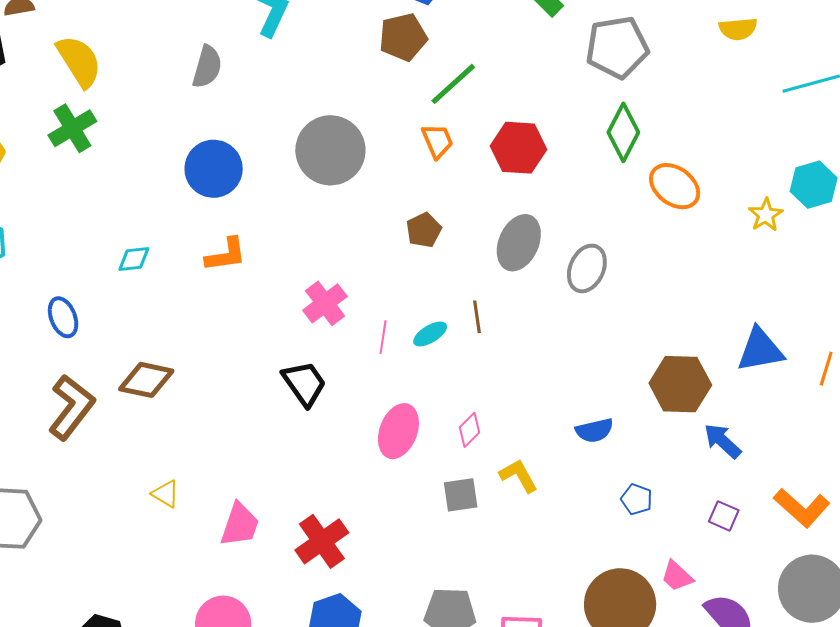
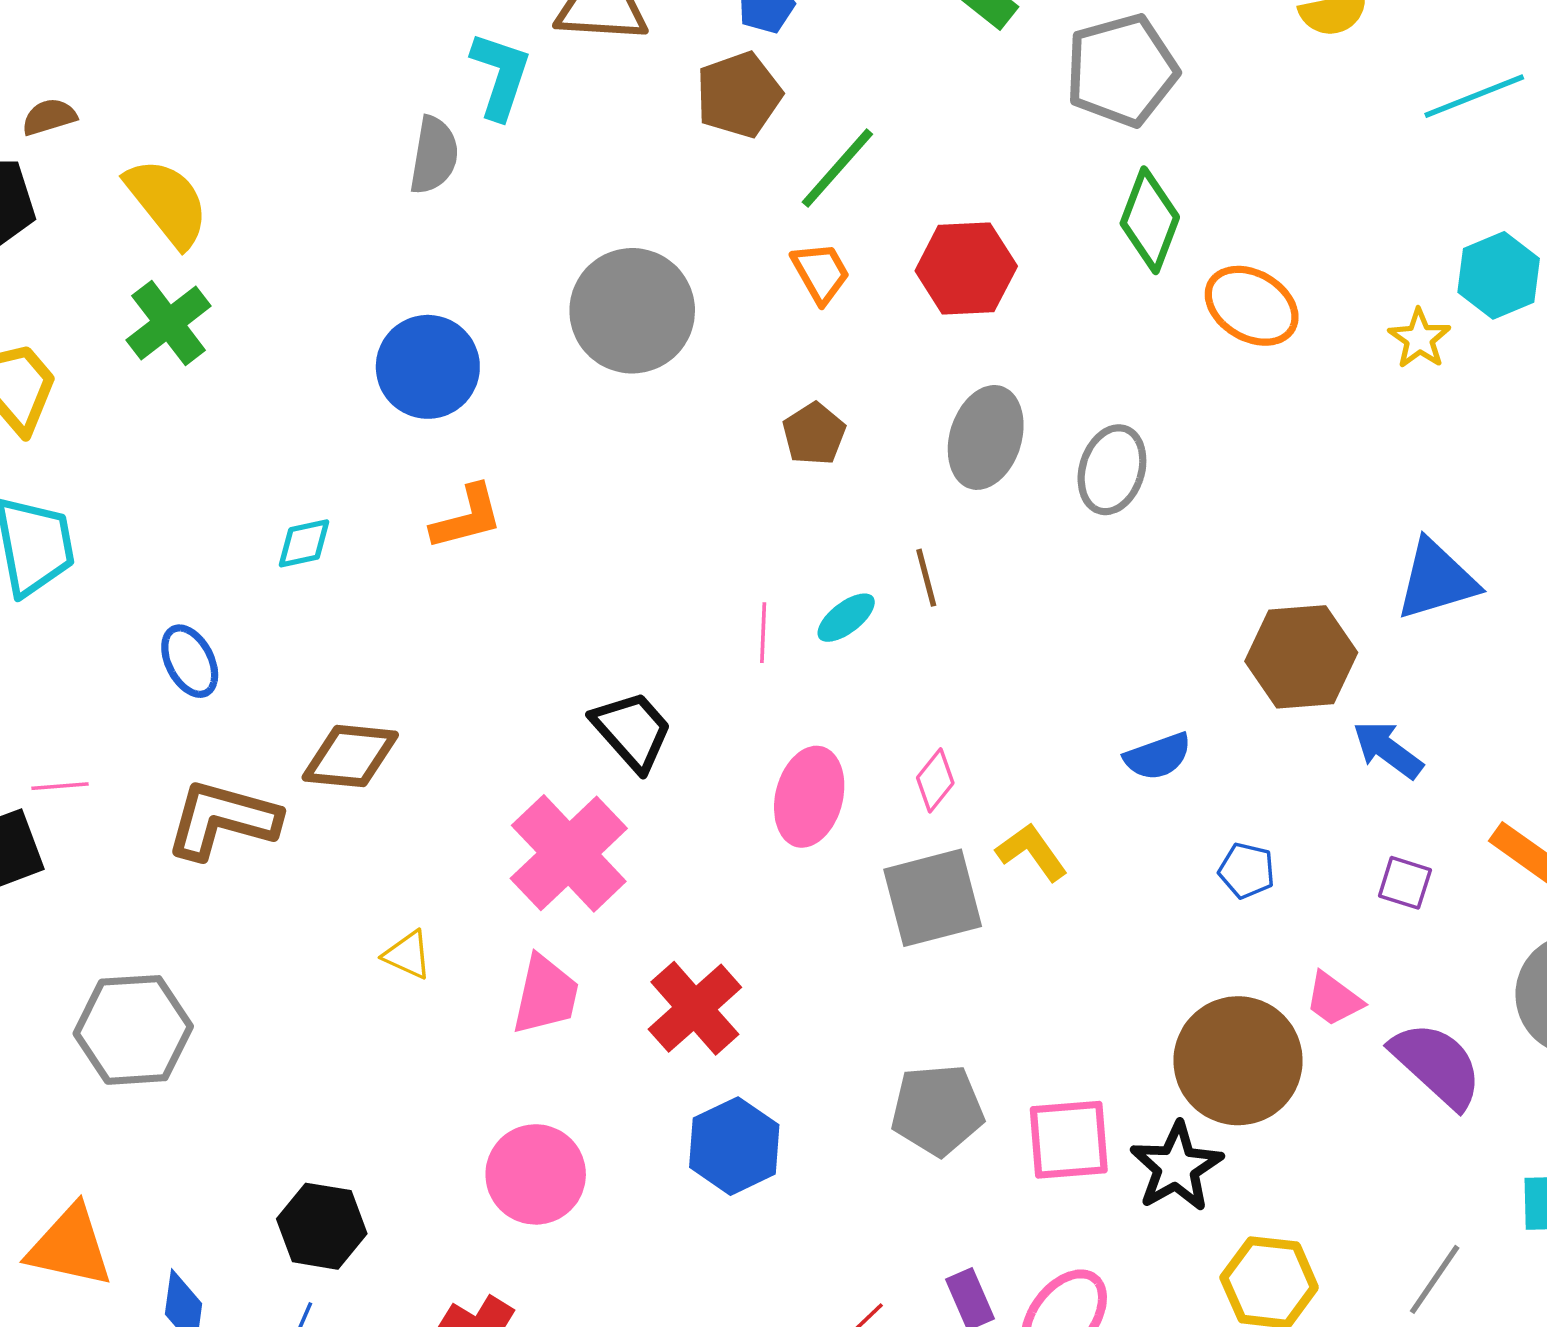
gray semicircle: (207, 67) -> (434, 155), moved
pink cross: (325, 303) -> (569, 853), moved, size x1.5
brown L-shape: (71, 407) -> (222, 820), turned -106
gray square: (461, 495) -> (933, 898), size x1.5

